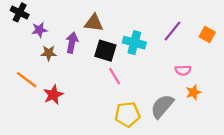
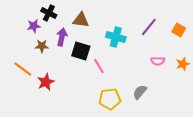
black cross: (20, 12) -> (49, 13), moved
black square: (105, 51) -> (81, 51), moved
orange star: (193, 92) -> (183, 64), moved
gray semicircle: (162, 106) -> (140, 92), size x0.7

